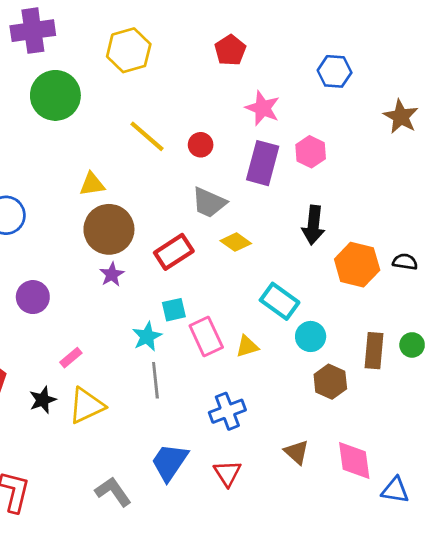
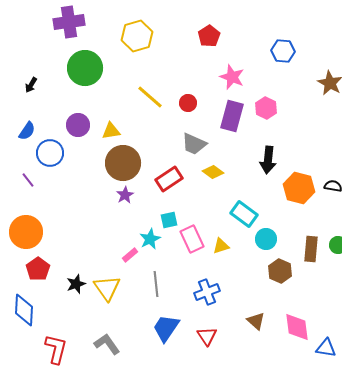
purple circle: (33, 297) -> (78, 125), moved
pink rectangle: (71, 358) -> (130, 255), moved
gray line: (155, 380) -> (156, 284), moved
yellow triangle: (86, 406) -> (107, 288), turned -40
gray L-shape: (113, 492) -> (107, 344), moved

